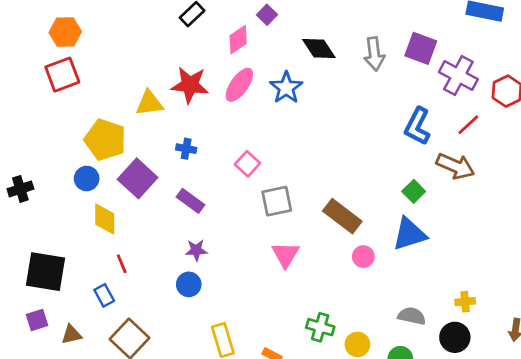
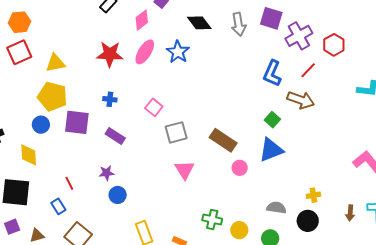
purple cross: (458, 76) -> (299, 36), turned 36
yellow triangle: (149, 103) -> (55, 63), moved
purple square: (138, 178) -> (77, 122), turned -32
yellow diamond: (105, 219) -> (29, 155), moved
purple star: (196, 250) -> (107, 173), moved

